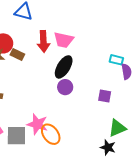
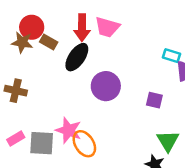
black ellipse: (64, 67) -> (77, 57), moved
purple circle: (65, 87) -> (106, 86), size x1.5
green triangle: (117, 128) -> (168, 141), turned -42

